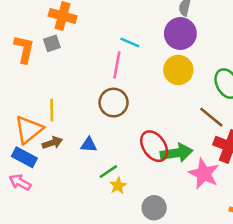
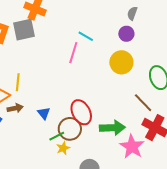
purple circle: (180, 34) -> (126, 34), size x0.6
gray square: (52, 43) -> (24, 30), size x1.6
brown circle: (114, 103) -> (70, 129), moved
blue triangle: (89, 145) -> (44, 113), turned 40
red ellipse: (154, 146) -> (81, 112), moved

